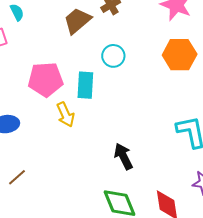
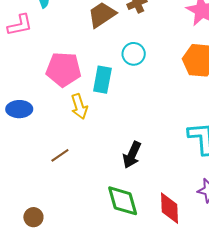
black arrow: (123, 156) -> (132, 155), turned -136
brown line: (17, 177) -> (60, 155), moved

